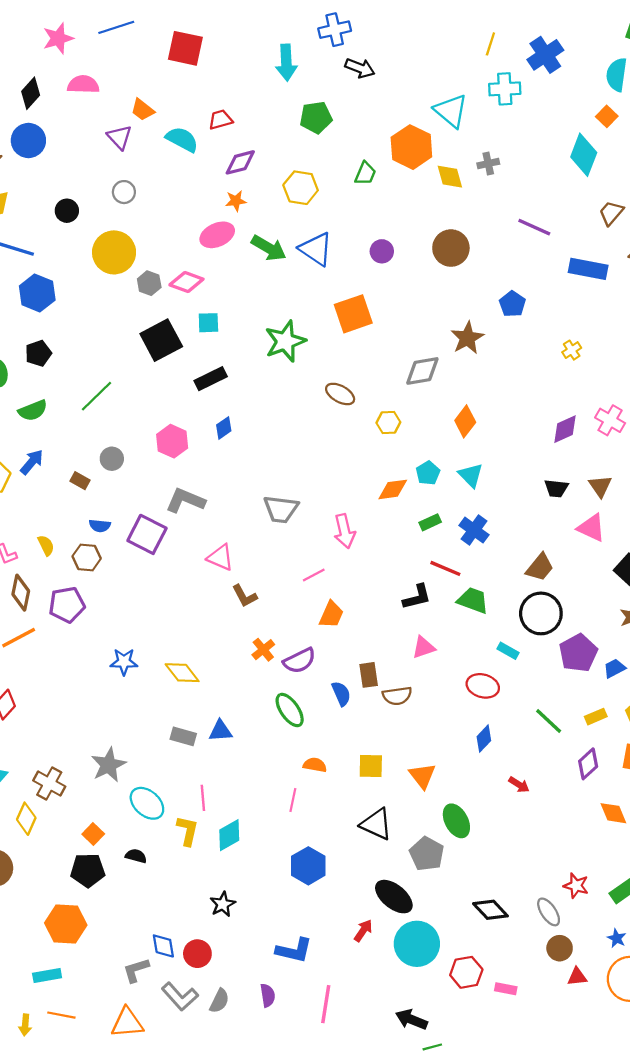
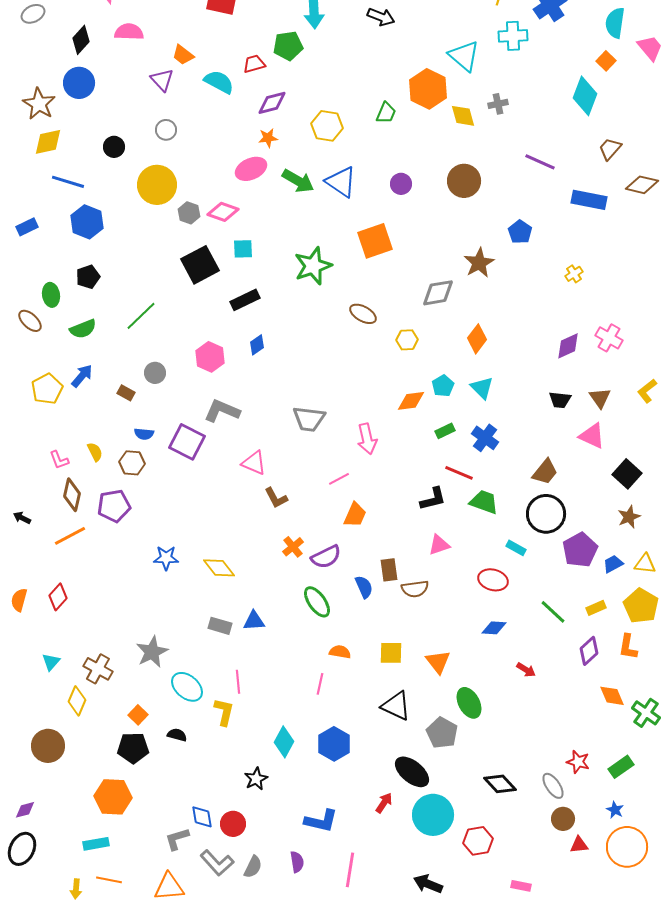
green pentagon: (316, 117) -> (288, 46), moved
blue diamond: (484, 739) -> (494, 628), turned 50
cyan diamond: (229, 835) -> (284, 742), moved, turned -32
pink rectangle: (506, 989) -> (521, 886), moved

